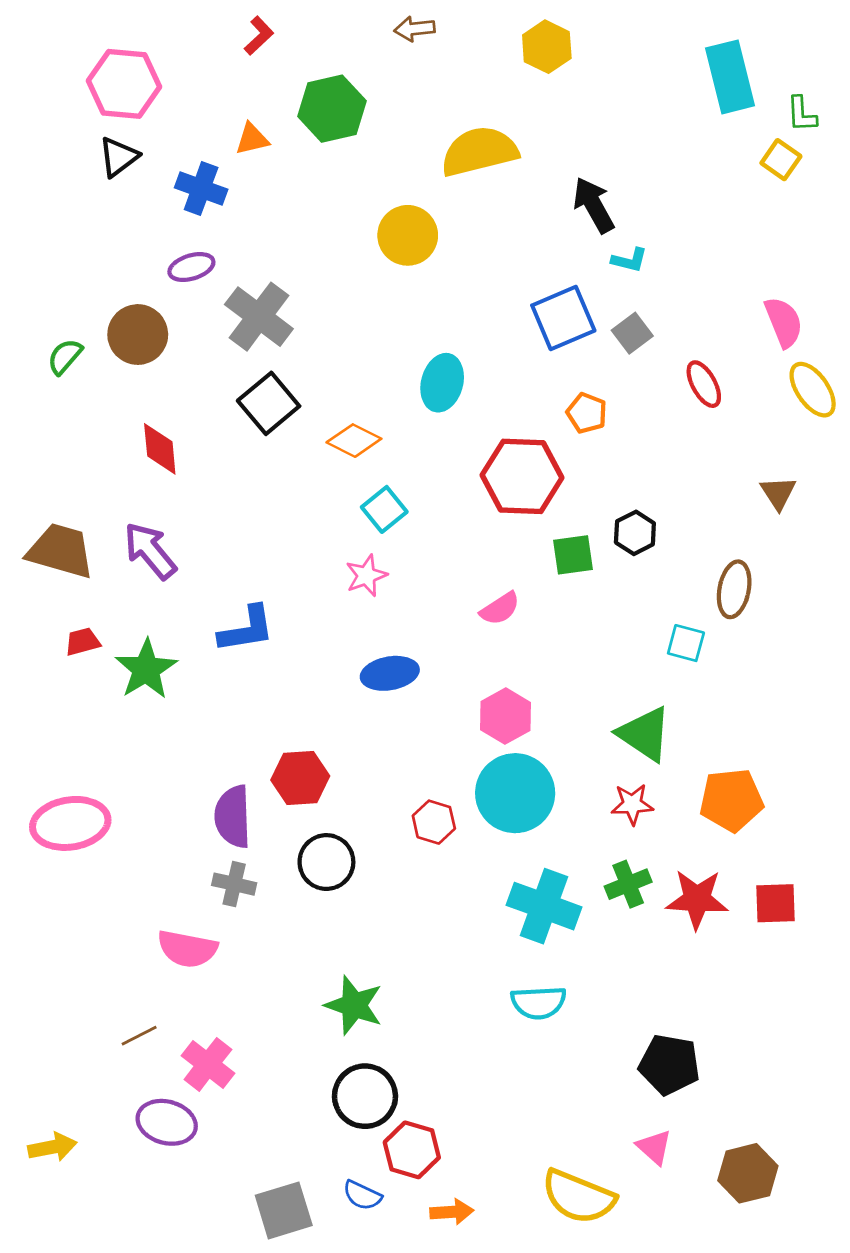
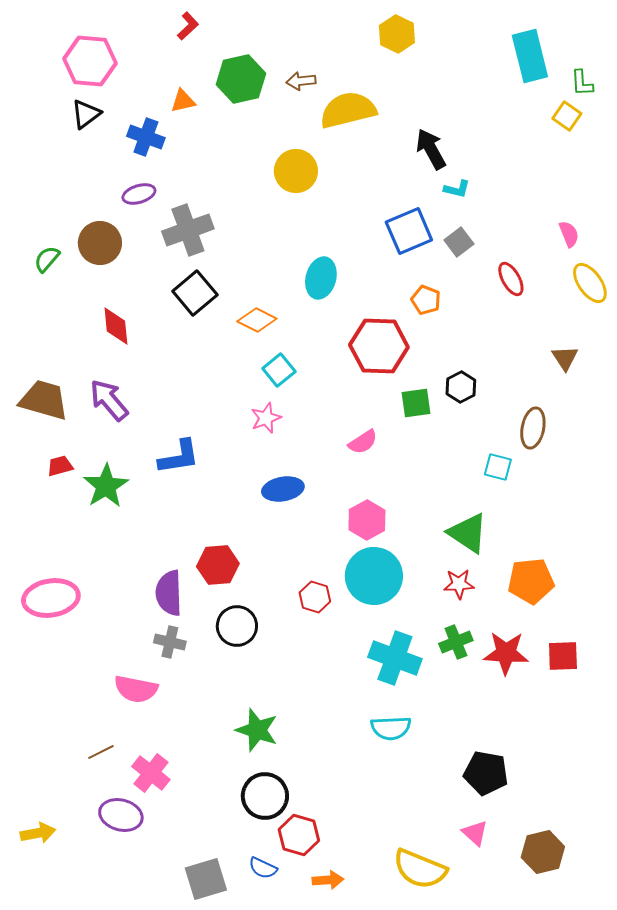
brown arrow: (415, 29) -> (301, 81), moved
gray cross: (259, 317) -> (188, 230), turned 33
pink semicircle: (784, 322) -> (569, 234), size x0.7

